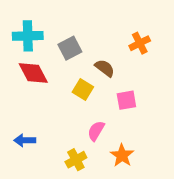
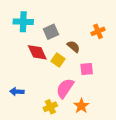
red diamond: (33, 73) -> (37, 52), moved
pink semicircle: (96, 131) -> (65, 88), size x1.5

